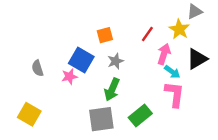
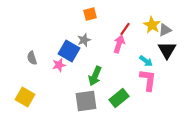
gray triangle: (195, 12) -> (165, 30), moved
orange square: (105, 35) -> (90, 14), moved
pink arrow: (164, 54) -> (119, 44), moved
black triangle: (197, 59) -> (167, 50), turned -30
gray star: (115, 61) -> (84, 40), moved

